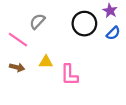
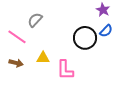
black circle: (84, 24) -> (85, 38), moved

